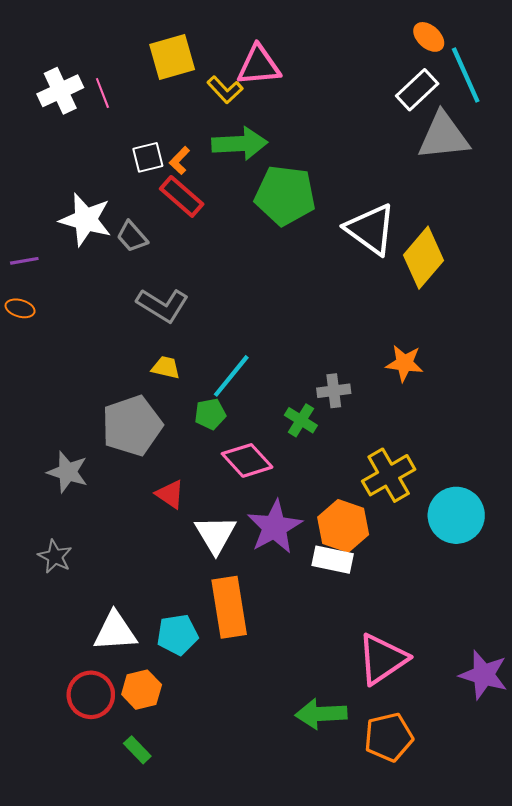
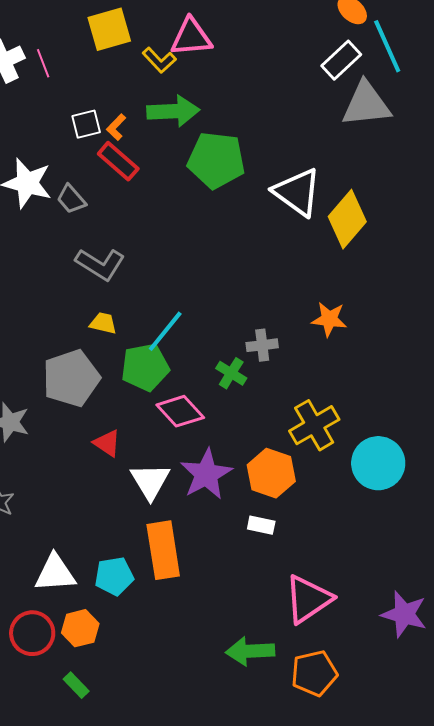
green pentagon: (210, 414) -> (145, 367), size x1.6
white rectangle: (333, 560) -> (261, 525), moved, size x0.7

